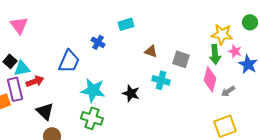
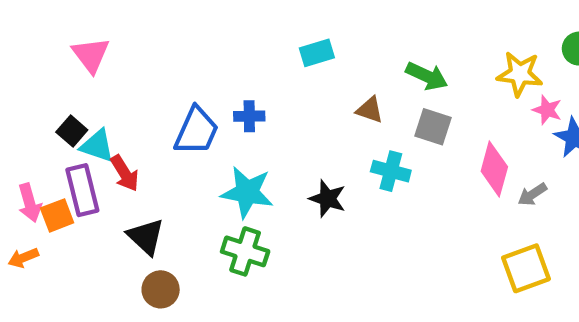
blue cross: (98, 42) -> (249, 116), moved, turned -32
green arrow: (215, 54) -> (427, 76), moved, turned -60
cyan triangle: (22, 68) -> (97, 146), turned 30
red arrow: (35, 81) -> (125, 173), turned 78

